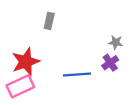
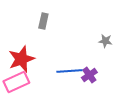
purple cross: (110, 63) -> (89, 75), moved

